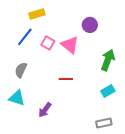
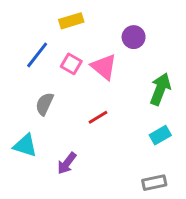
yellow rectangle: (37, 14) -> (71, 21), moved
gray semicircle: (21, 70) -> (45, 104), moved
red line: (66, 79) -> (98, 117), turned -32

